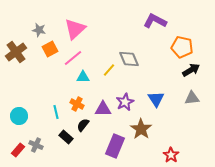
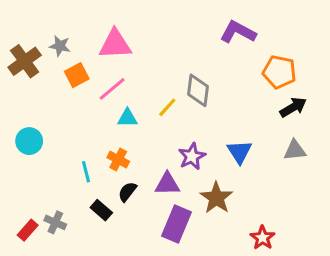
pink triangle: (75, 29) -> (115, 44), turned 40
brown cross: (16, 52) -> (25, 61), moved
gray diamond: (129, 59) -> (198, 90), turned 30
purple triangle: (103, 109) -> (167, 184), moved
cyan circle: (19, 116) -> (29, 141), moved

